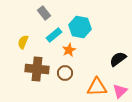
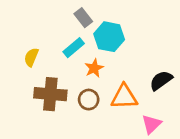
gray rectangle: (44, 13) -> (83, 18), moved
orange triangle: (97, 87) -> (124, 97), moved
pink triangle: (120, 91) -> (151, 124), moved

